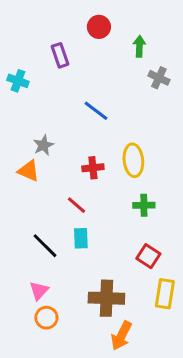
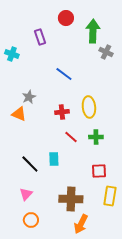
green arrow: (139, 46) -> (93, 31), size x1.6
red line: (76, 205) -> (71, 137), moved
red square: (148, 256) -> (99, 171), turned -35
orange circle: (46, 318) -> (31, 220), moved

